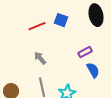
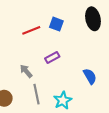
purple rectangle: (85, 52) -> (52, 57), moved
gray arrow: (40, 58) -> (26, 71), moved

